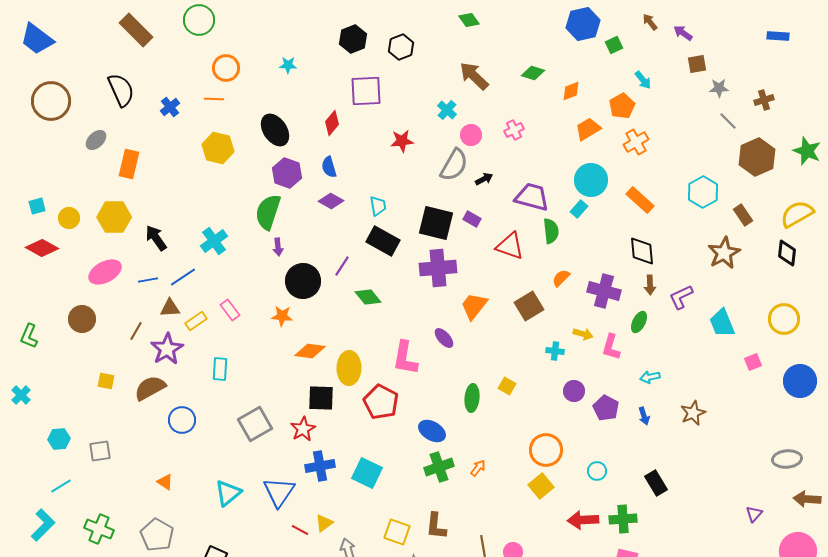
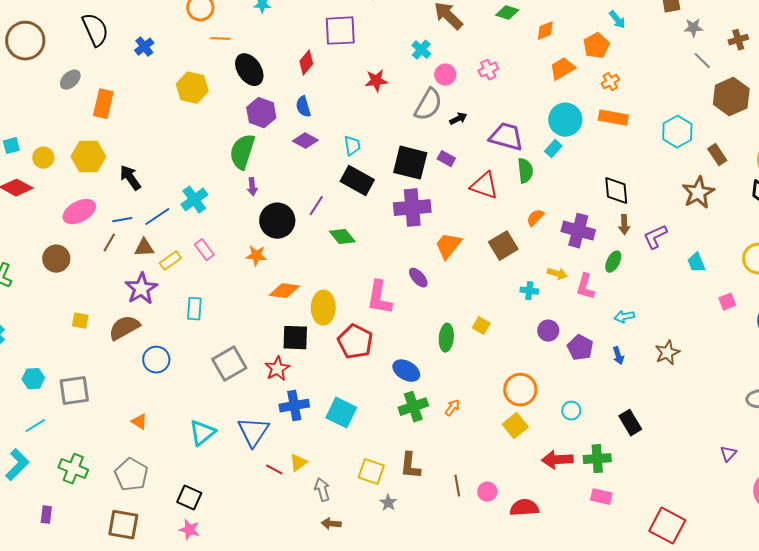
orange line: (214, 99) -> (220, 39), moved
orange cross: (636, 142) -> (610, 82), size x0.7
orange rectangle: (640, 200) -> (613, 118), moved, turned -32
cyan cross: (214, 241) -> (194, 200), moved
cyan trapezoid: (722, 323) -> (696, 263), size x0.7
brown line: (136, 331) -> (109, 243), moved
gray square: (100, 451) -> (74, 391), size x1.4

